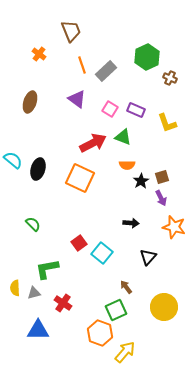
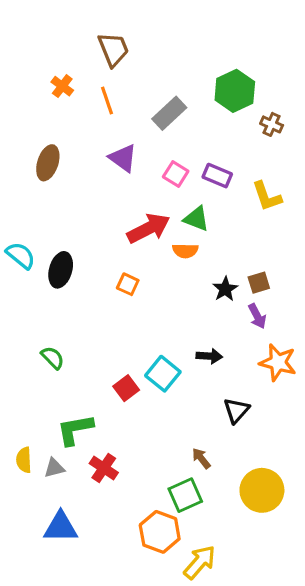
orange line: (82, 65) -> (107, 100), moved
orange semicircle: (127, 165) -> (185, 251), moved
orange square: (80, 178) -> (128, 284), size x0.5
cyan square: (102, 253) -> (163, 374), moved
red cross: (63, 303) -> (104, 468), moved

